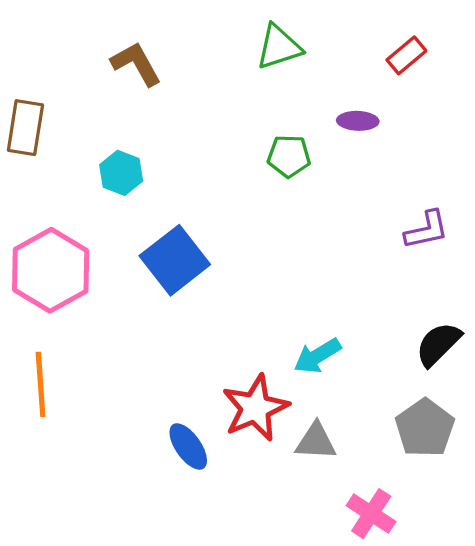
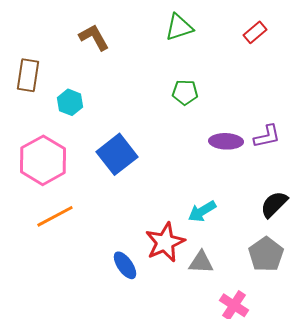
purple ellipse: (358, 121) -> (226, 141), moved, size x1.4
cyan hexagon: (121, 173) -> (70, 102), moved
orange line: (41, 384) -> (55, 216), moved, turned 66

